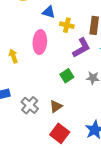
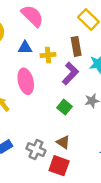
brown triangle: (56, 106) -> (63, 142), turned -32
red square: (60, 133) -> (59, 166), moved

